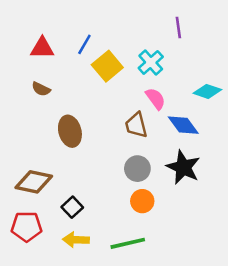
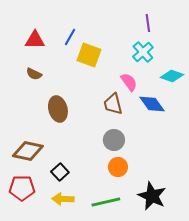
cyan cross: (151, 62) -> (143, 52), moved
yellow square: (107, 66) -> (89, 55), turned -30
black star: (183, 167) -> (152, 196), moved

